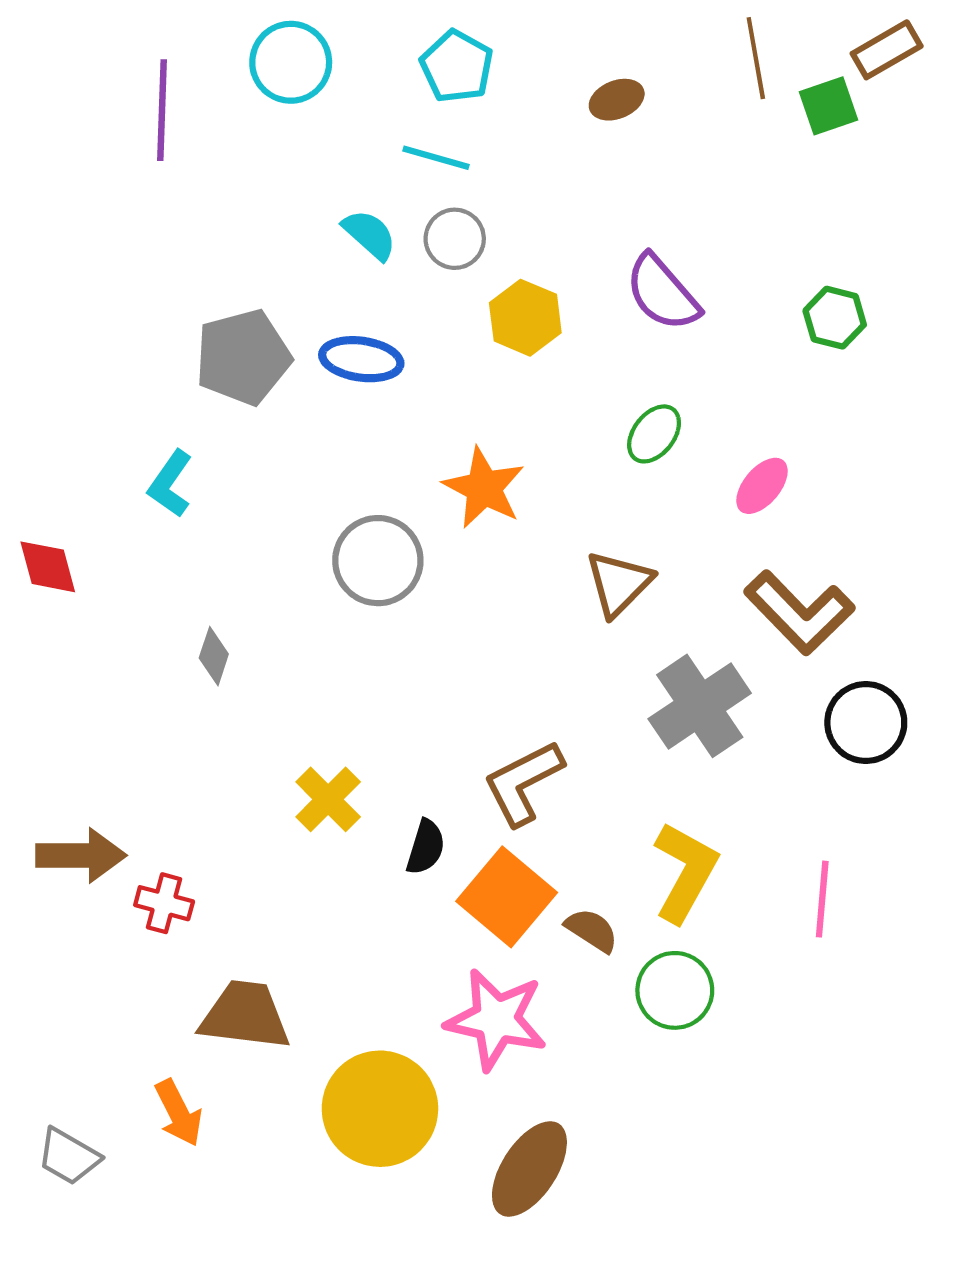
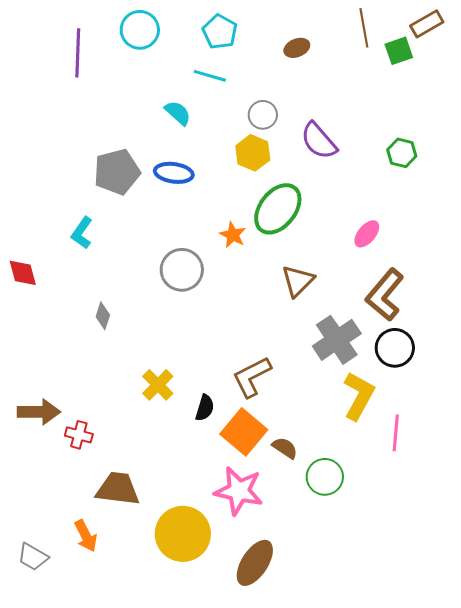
gray circle: (455, 239) -> (263, 115), moved
green ellipse: (654, 434) -> (278, 209), moved, size x1.8
orange star: (484, 488) -> (233, 235), size x0.7
brown L-shape: (799, 613) -> (385, 295), turned 84
black circle: (866, 723) -> (395, 348), moved
yellow L-shape: (685, 872) -> (359, 396), moved

